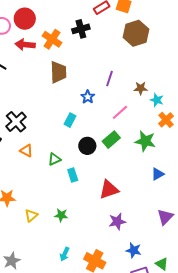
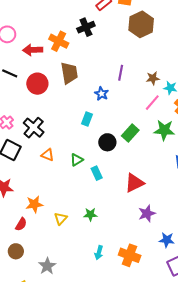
red circle: (25, 19) -> (37, 84), moved
pink line: (120, 112) -> (152, 103), moved

